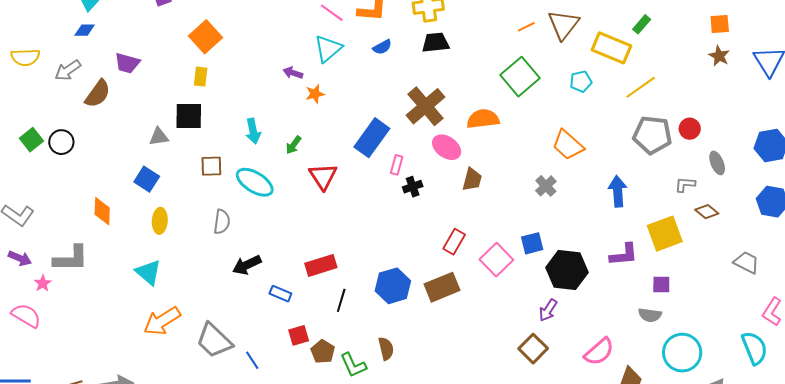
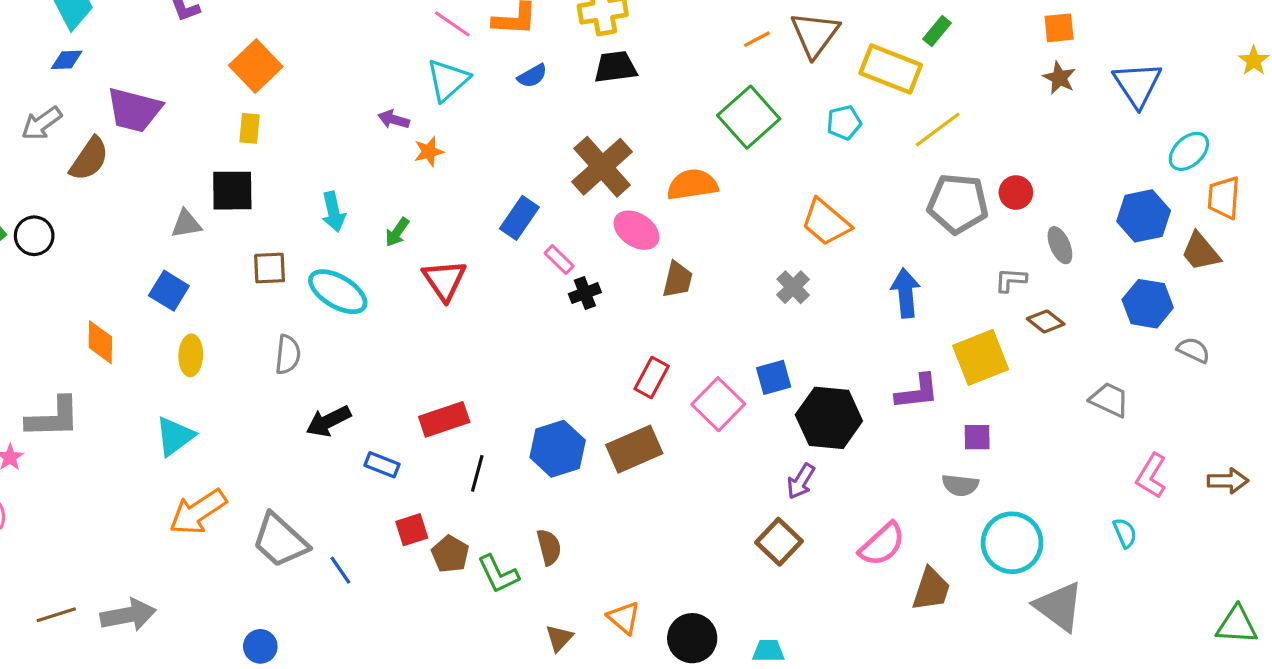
purple trapezoid: (127, 63) -> (134, 110), size x1.4
blue rectangle: (372, 138) -> (519, 218), size x0.7
pink rectangle: (397, 165) -> (559, 260), turned -60
cyan triangle: (148, 272) -> (175, 436), turned 44
cyan semicircle: (754, 348) -> (1125, 533), size x0.6

